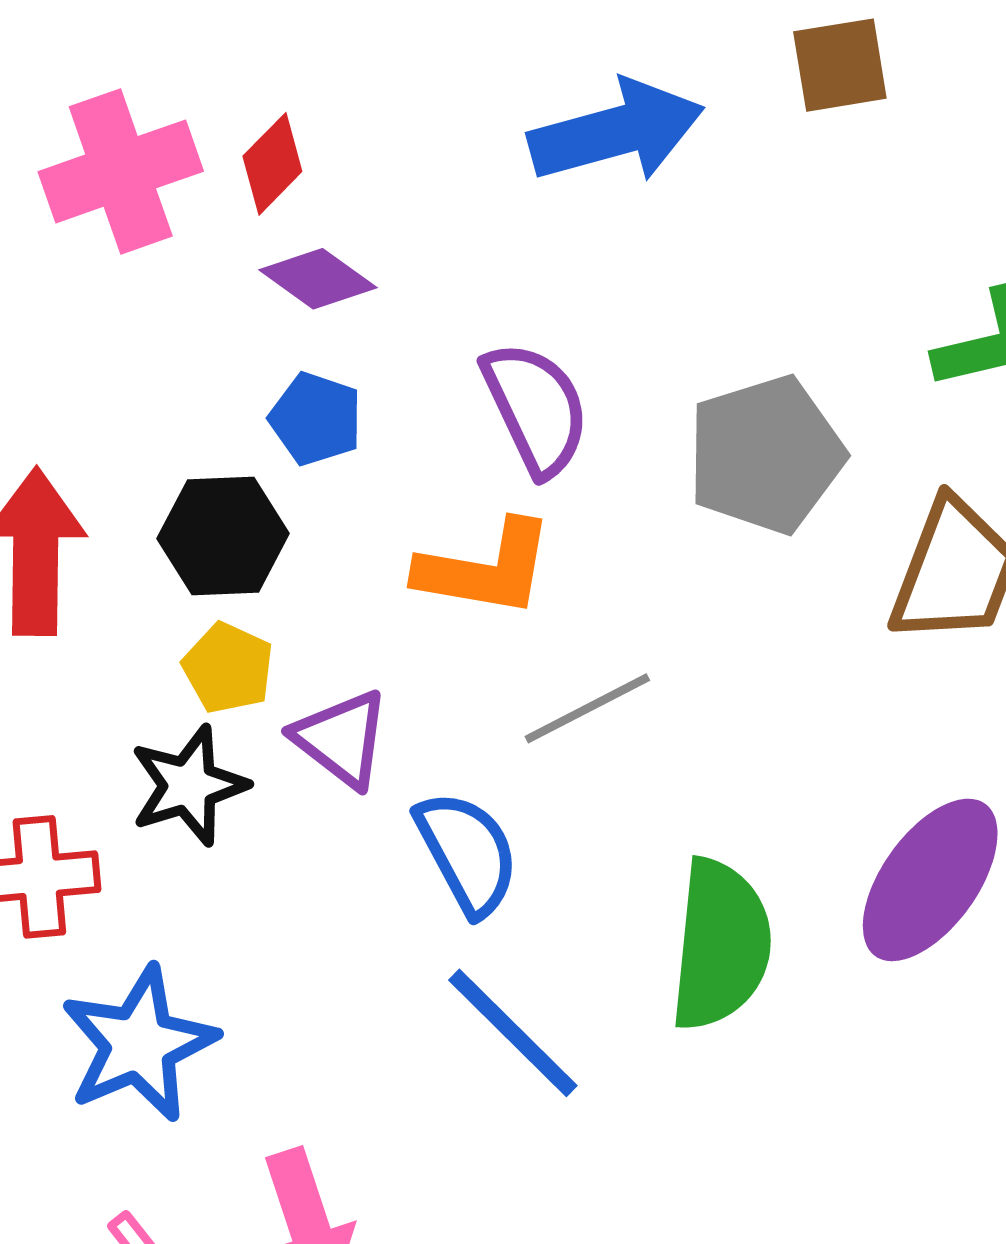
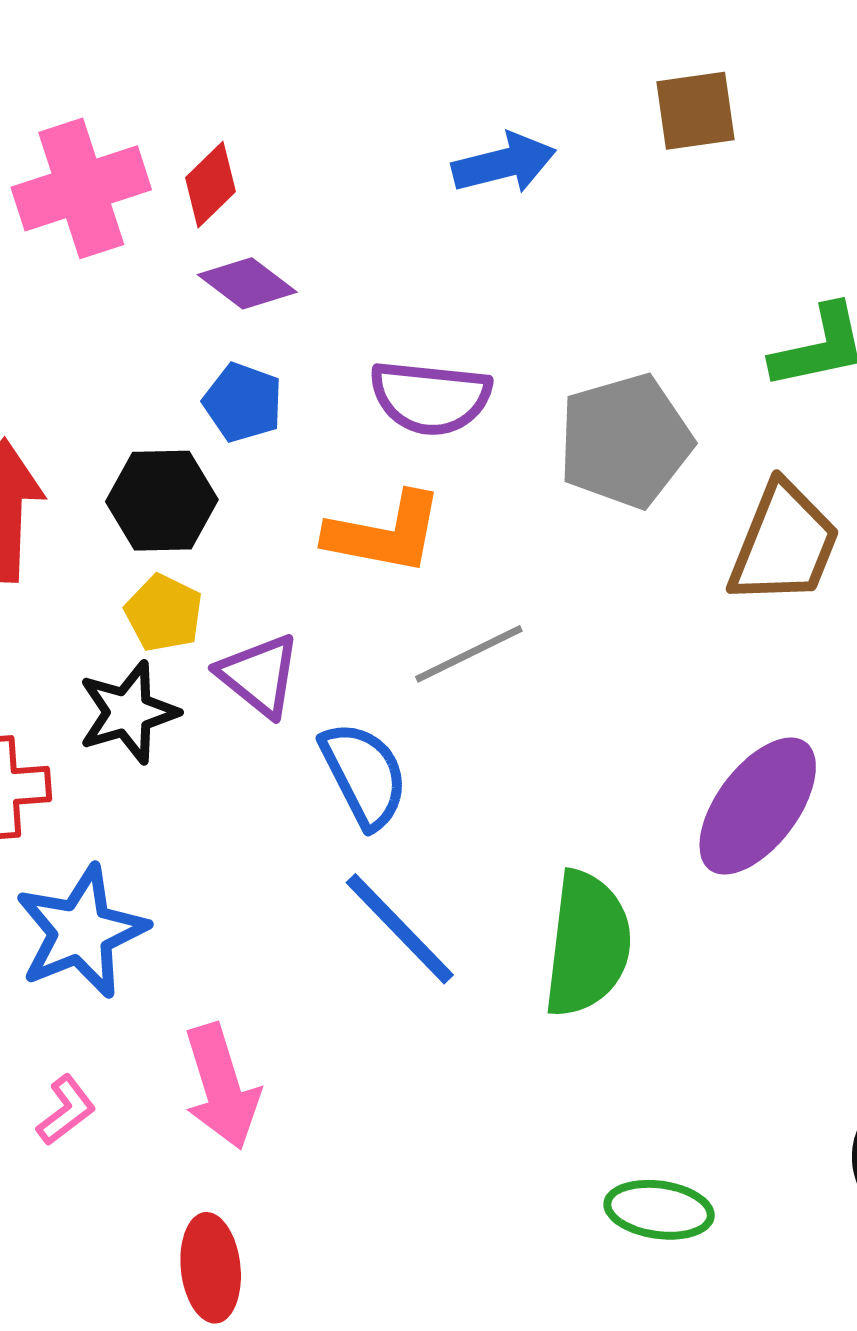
blue arrow: (616, 132) -> (504, 163), size x0.7
purple semicircle: (536, 408) -> (430, 398), turned 120
green semicircle: (721, 945) -> (587, 944), moved

